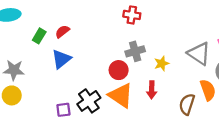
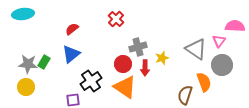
red cross: (132, 15) -> (116, 19), moved, turned 35
green rectangle: (39, 36) -> (44, 62), moved
red arrow: (152, 90) -> (145, 68), moved
black cross: (89, 101) -> (91, 81), moved

